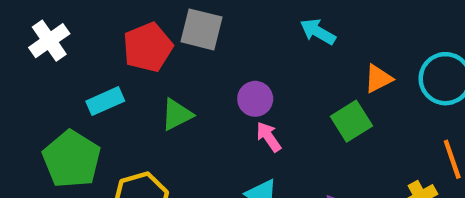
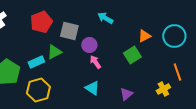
gray square: (201, 29) -> (69, 31), moved
cyan arrow: (318, 32) -> (105, 18), moved
cyan rectangle: (105, 101) -> (36, 62), moved

